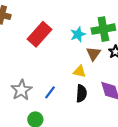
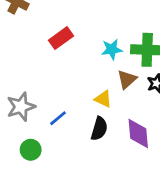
red rectangle: (40, 34) -> (61, 38), size x0.7

